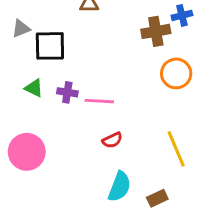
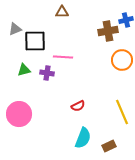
green triangle: (34, 88) -> (24, 70), turned -40
pink line: (99, 101) -> (63, 57), moved

